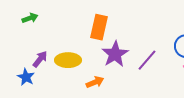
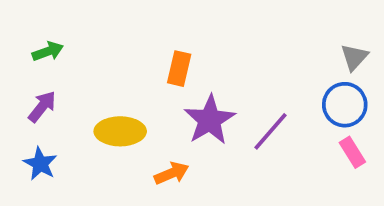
orange rectangle: (99, 27) -> (179, 69), size x0.7
purple arrow: (40, 59) -> (42, 107), moved

